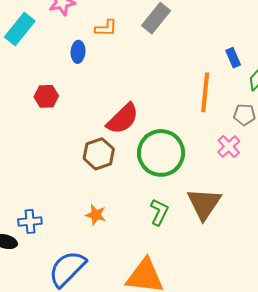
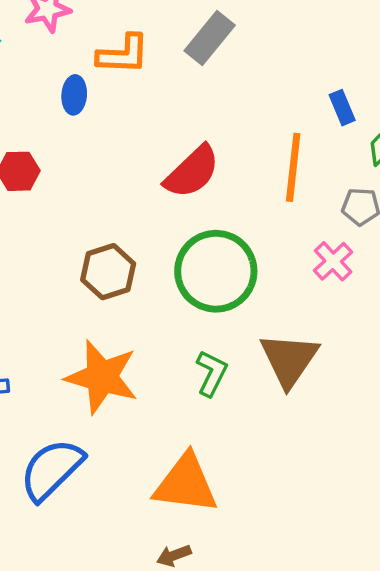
orange L-shape: (106, 28) -> (123, 54), size x1.4
red semicircle: (123, 119) -> (192, 172), moved
orange star: (96, 215) -> (102, 377), size x2.0

